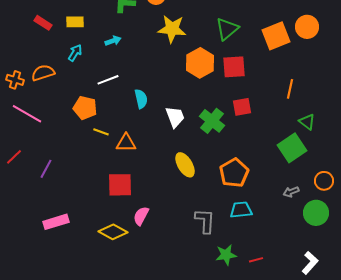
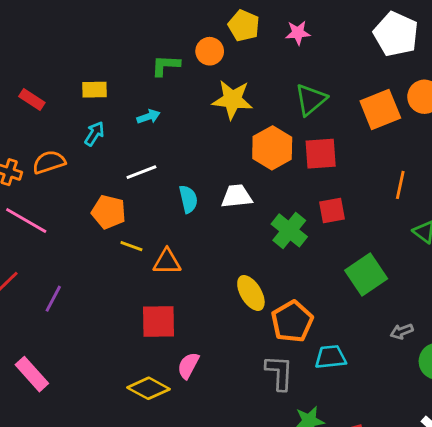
red rectangle: (43, 23) -> (32, 100), moved
white trapezoid: (175, 117) -> (237, 196), moved, turned -75
green square: (292, 148) -> (366, 275), moved
orange pentagon: (234, 173) -> (292, 321), moved
pink rectangle: (56, 222) -> (32, 374), moved, turned 65

